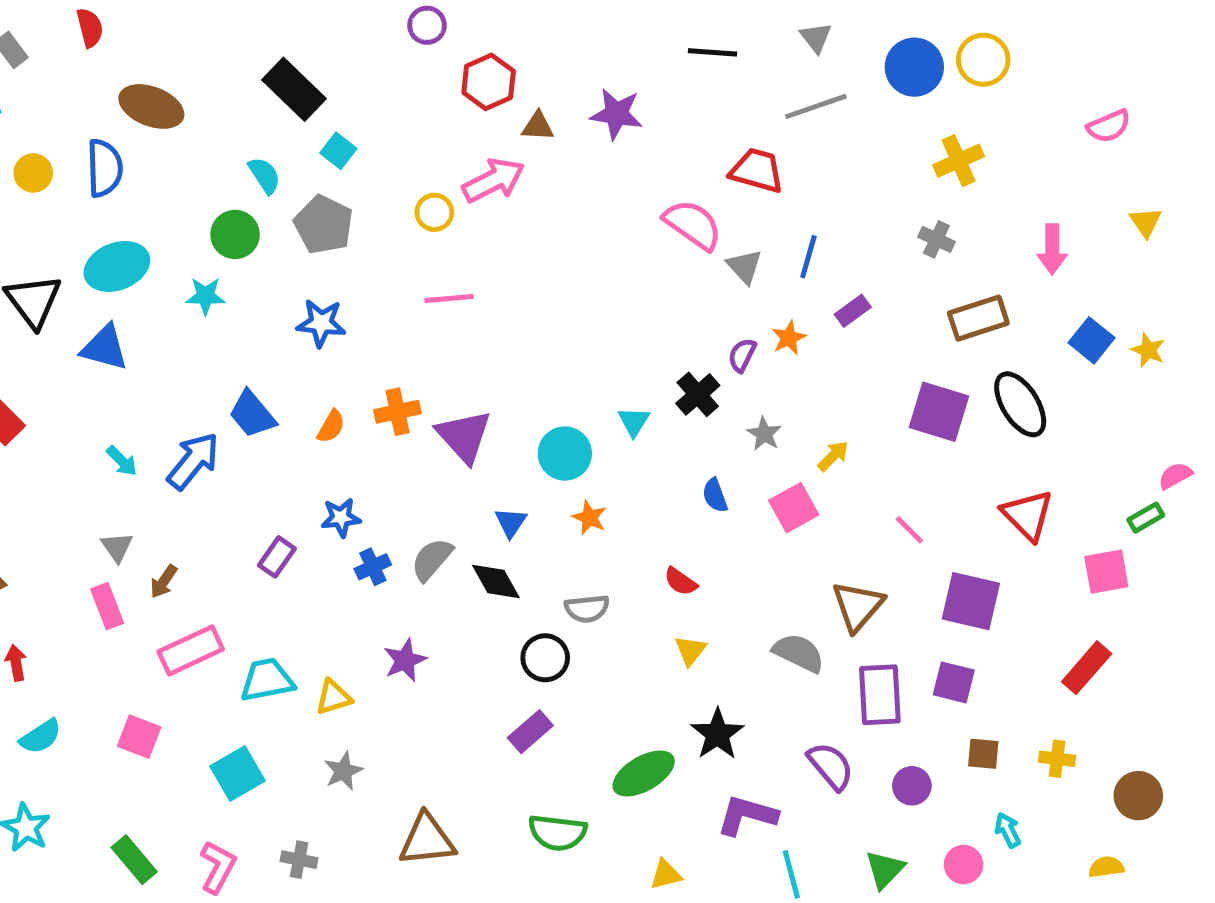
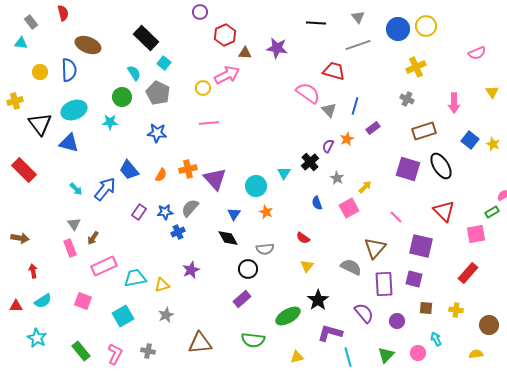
purple rectangle: (277, 557) -> (139, 212), moved
gray semicircle: (432, 559) -> (190, 208), moved

